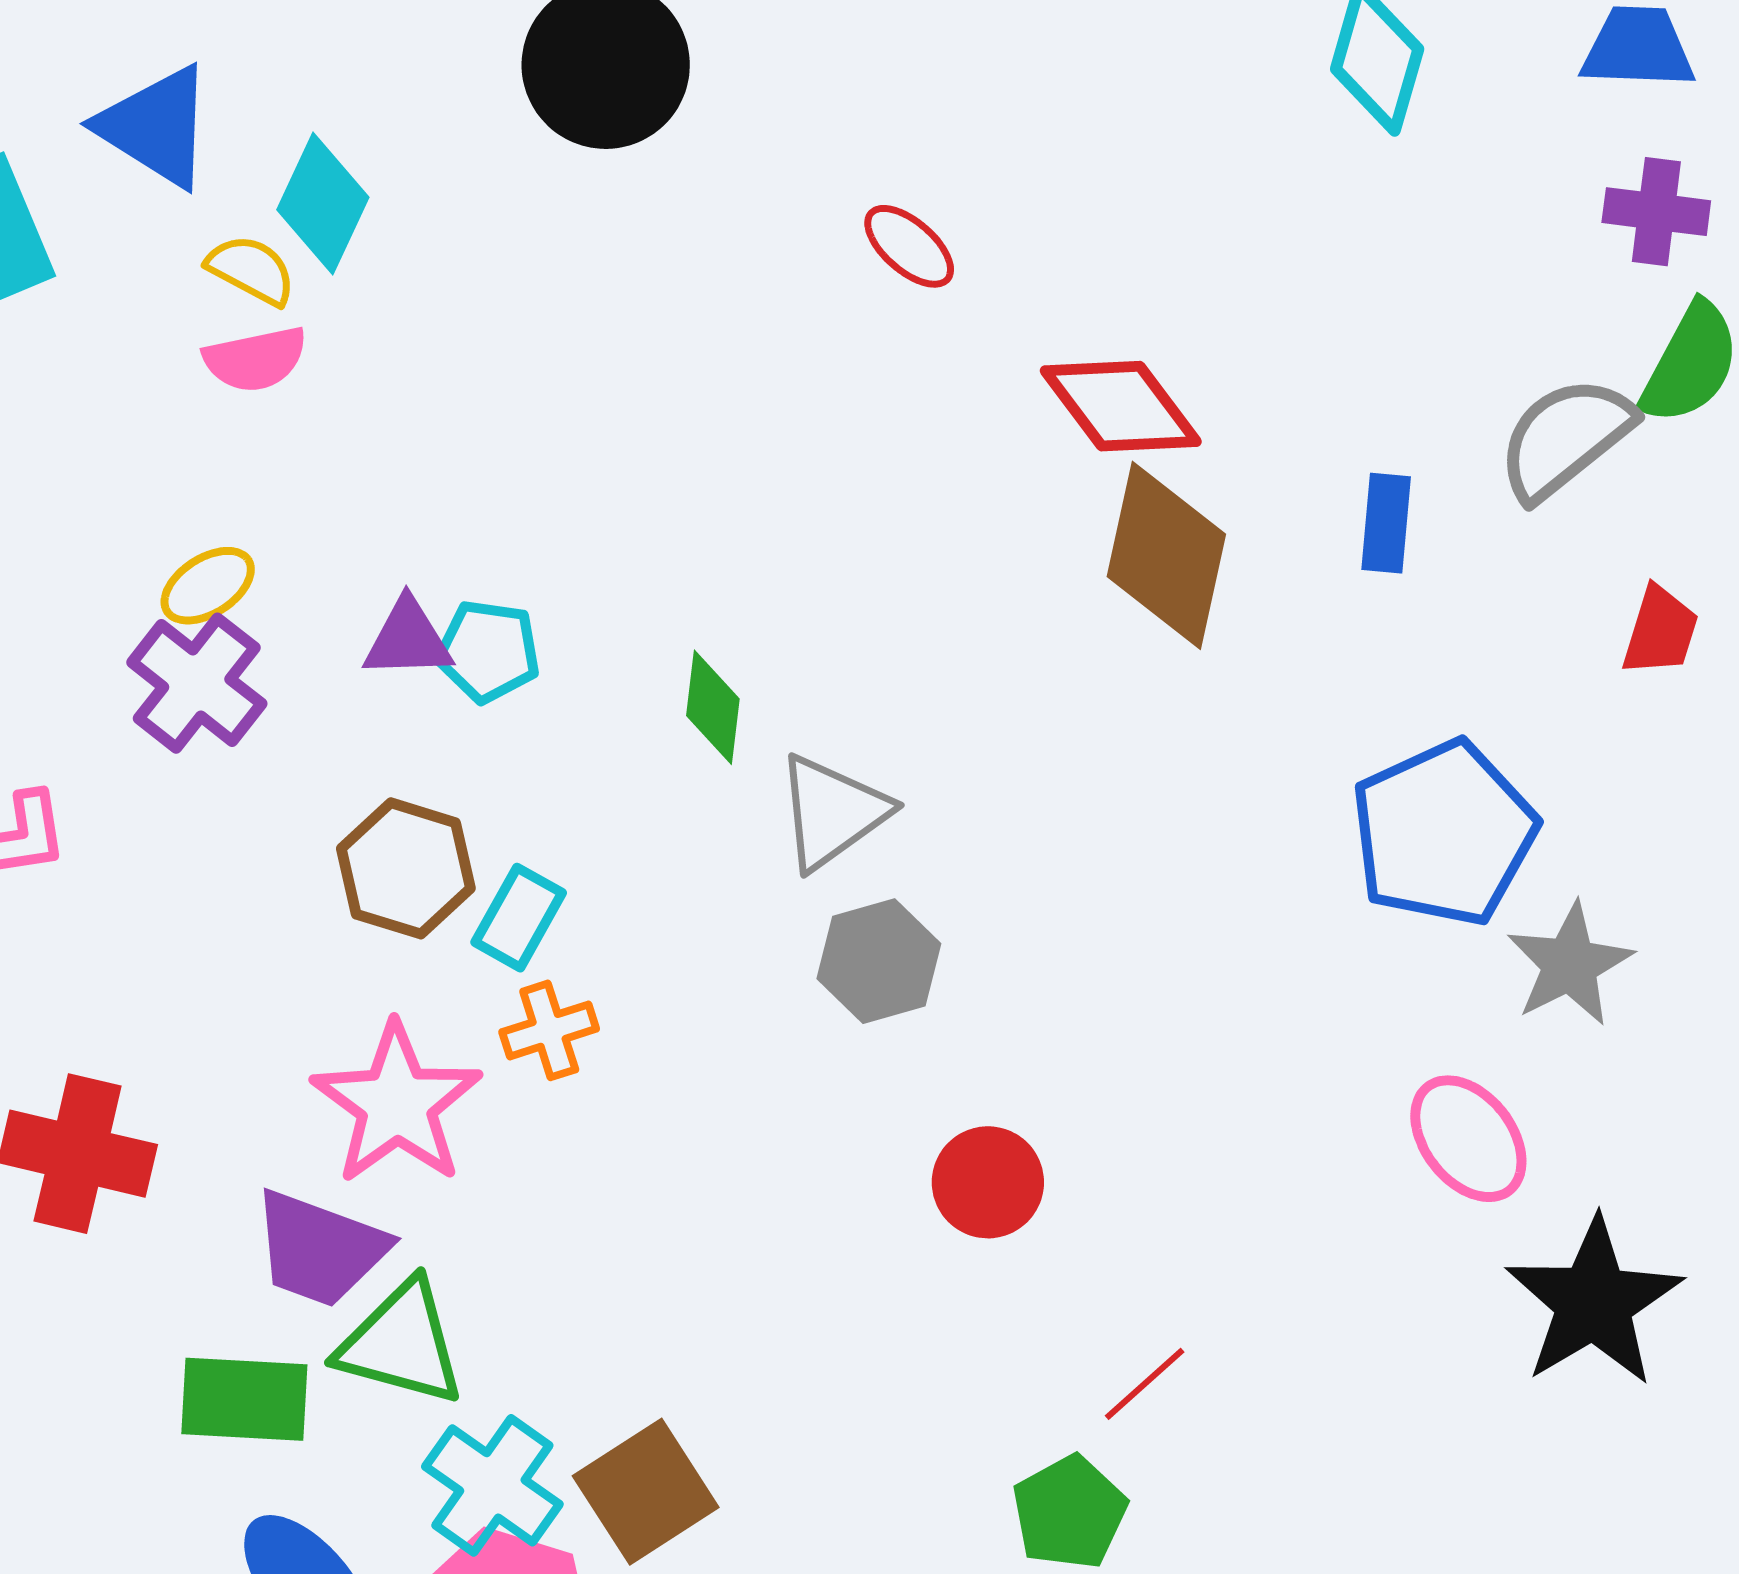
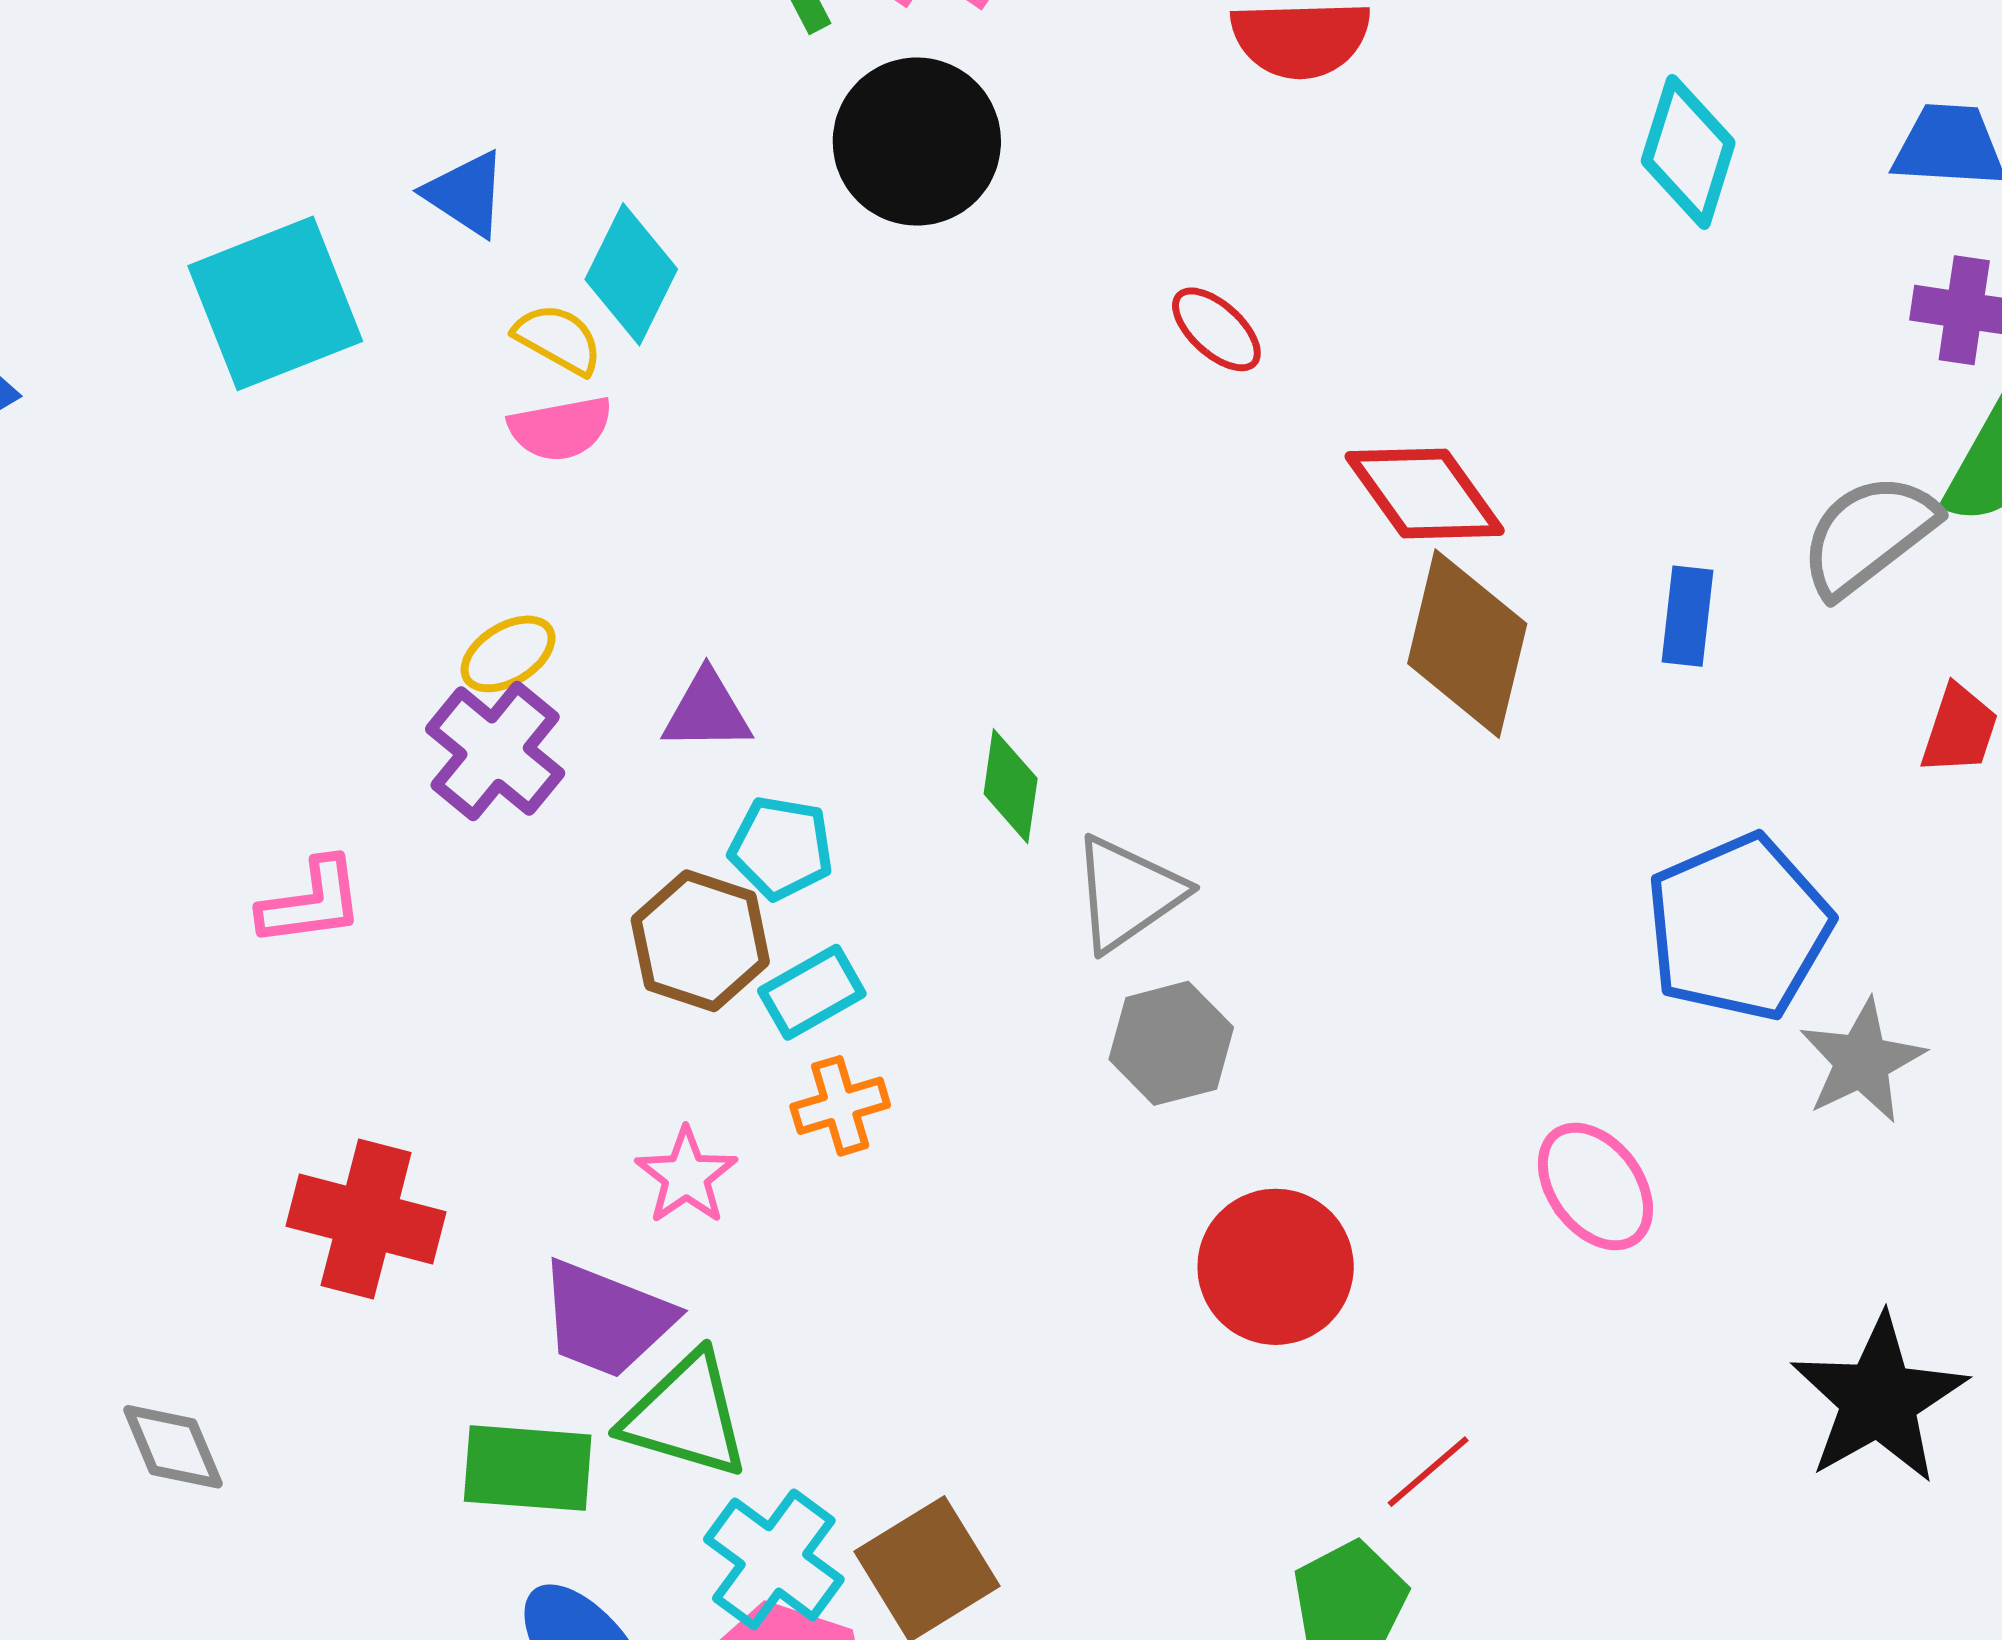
blue triangle: (156, 126) -> (466, 194), size x0.7
cyan pentagon: (488, 651) -> (781, 848), moved
cyan rectangle: (519, 918) -> (812, 992), turned 30
pink star: (397, 1104) -> (686, 1176), size x0.6
pink ellipse: (1468, 1139) -> (1595, 1186), moved
red circle: (988, 1182) -> (1276, 1267), size x1.4

